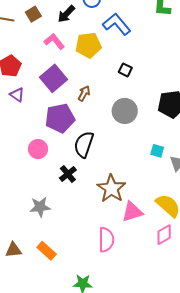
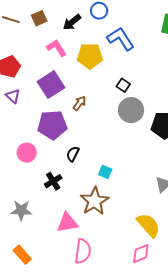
gray circle: (125, 111) -> (131, 110), moved
black semicircle: (84, 144) -> (73, 154), size x0.6
cyan square: (157, 151) -> (105, 172), moved
pink triangle: (132, 212) -> (67, 223), moved

